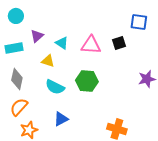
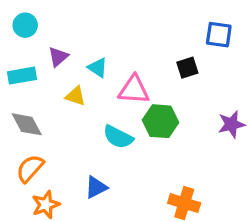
pink triangle: (91, 45) -> (134, 90), moved
gray diamond: (17, 79) -> (27, 124), turned -40
green hexagon: (87, 81) -> (161, 121), moved
cyan semicircle: (55, 87) -> (118, 137), moved

